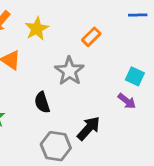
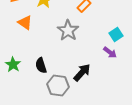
cyan square: (135, 76) -> (116, 34), turned 32
black semicircle: (42, 102) -> (41, 65), moved

